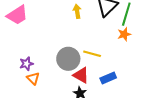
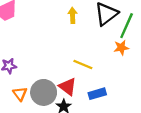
gray circle: (68, 59) -> (44, 92), moved
orange triangle: (33, 78) -> (20, 94), moved

